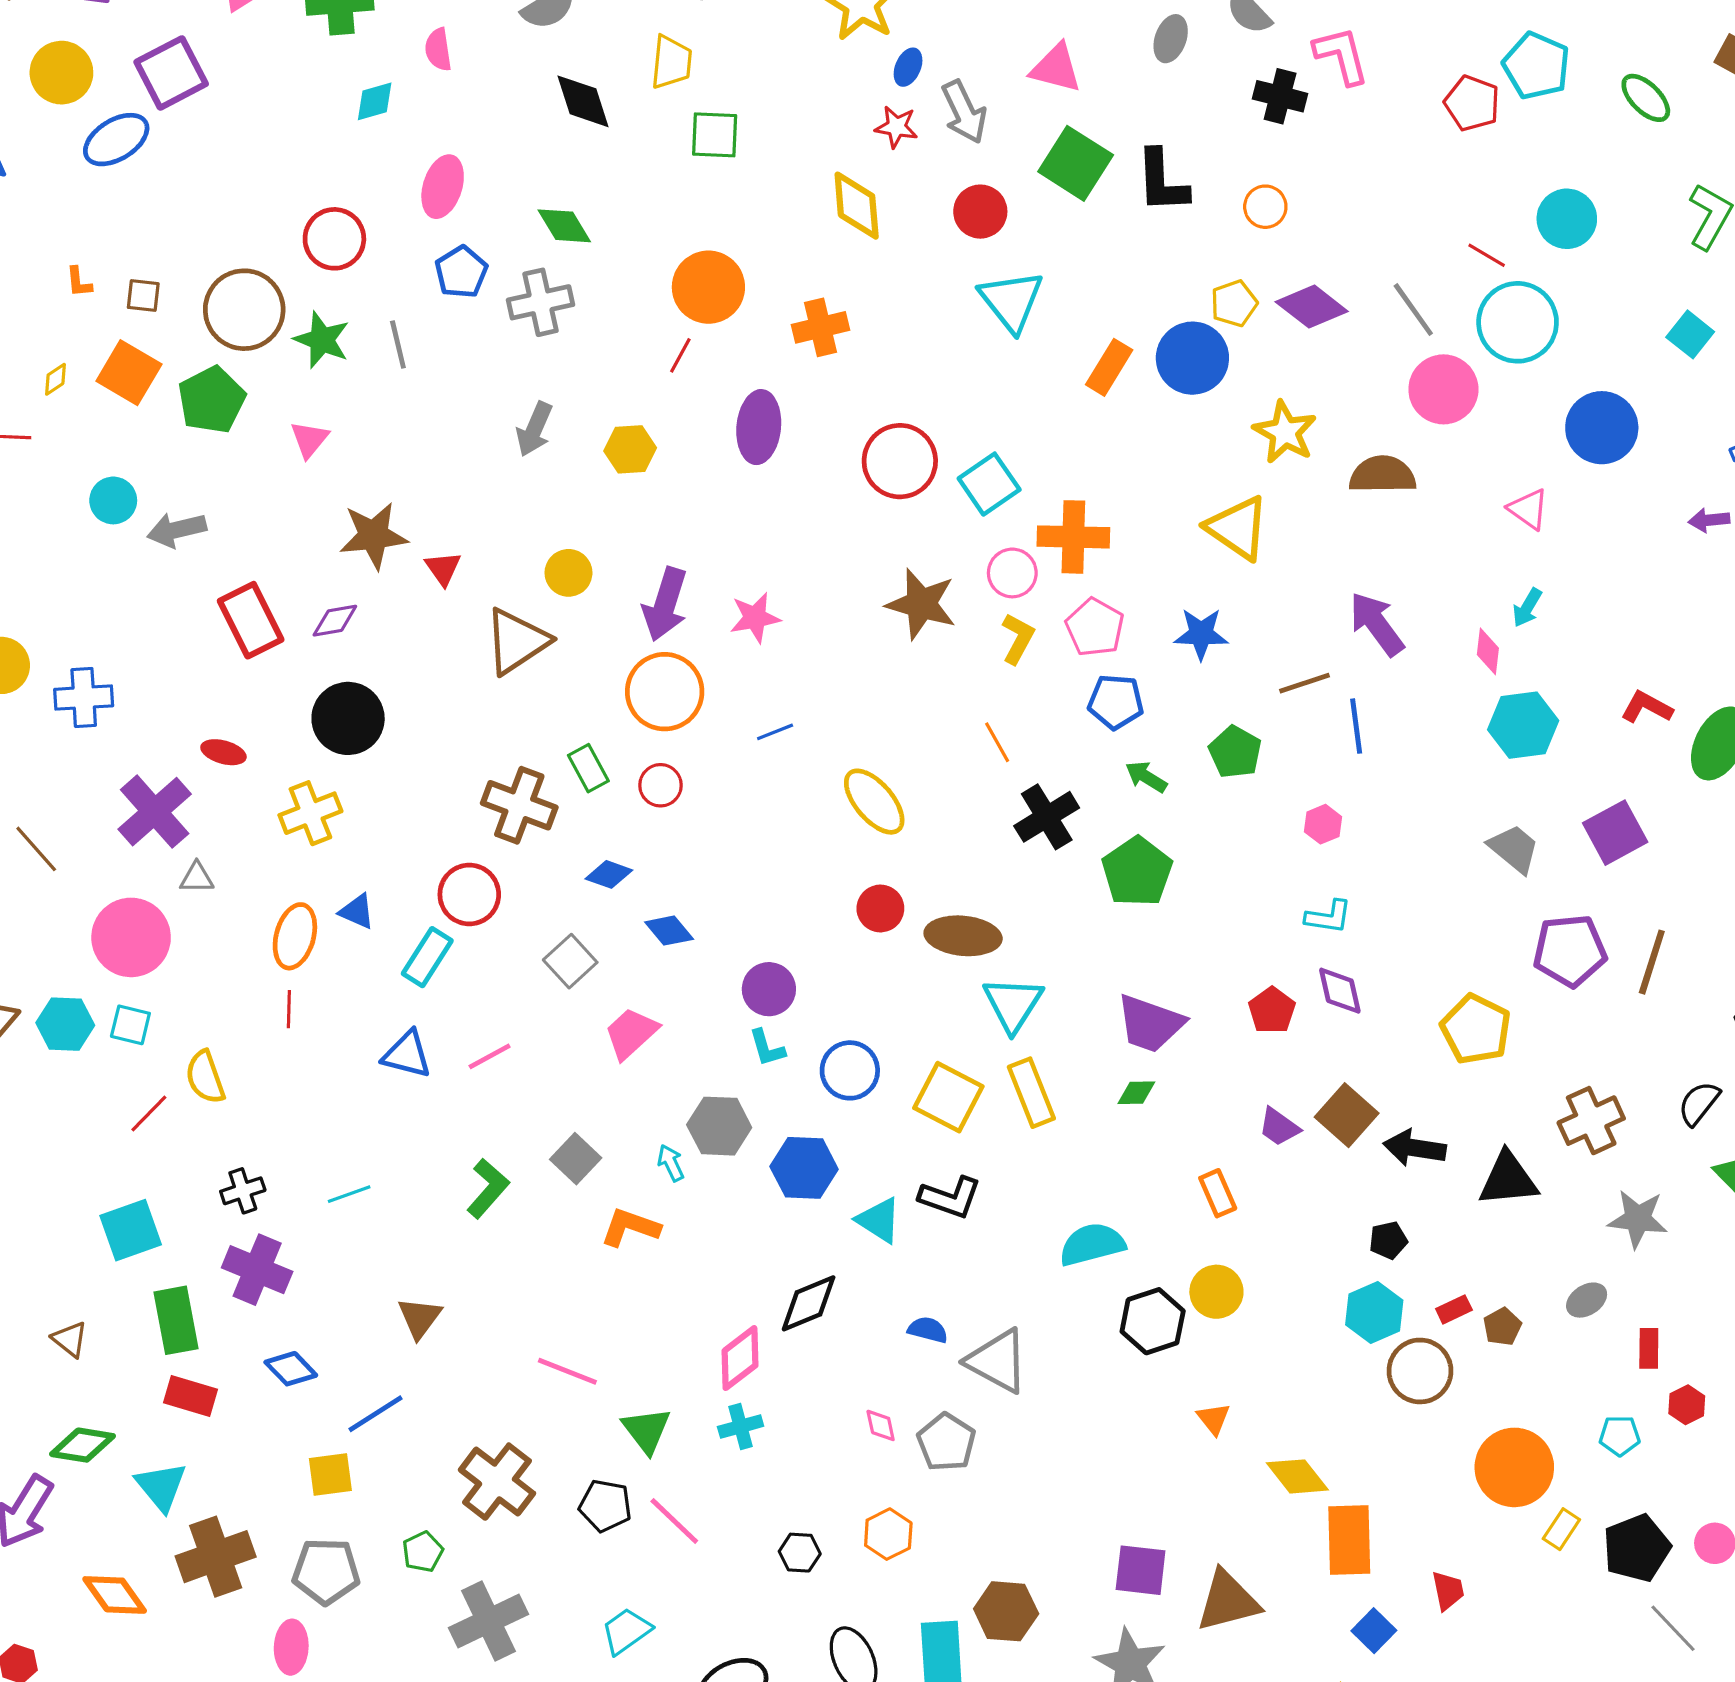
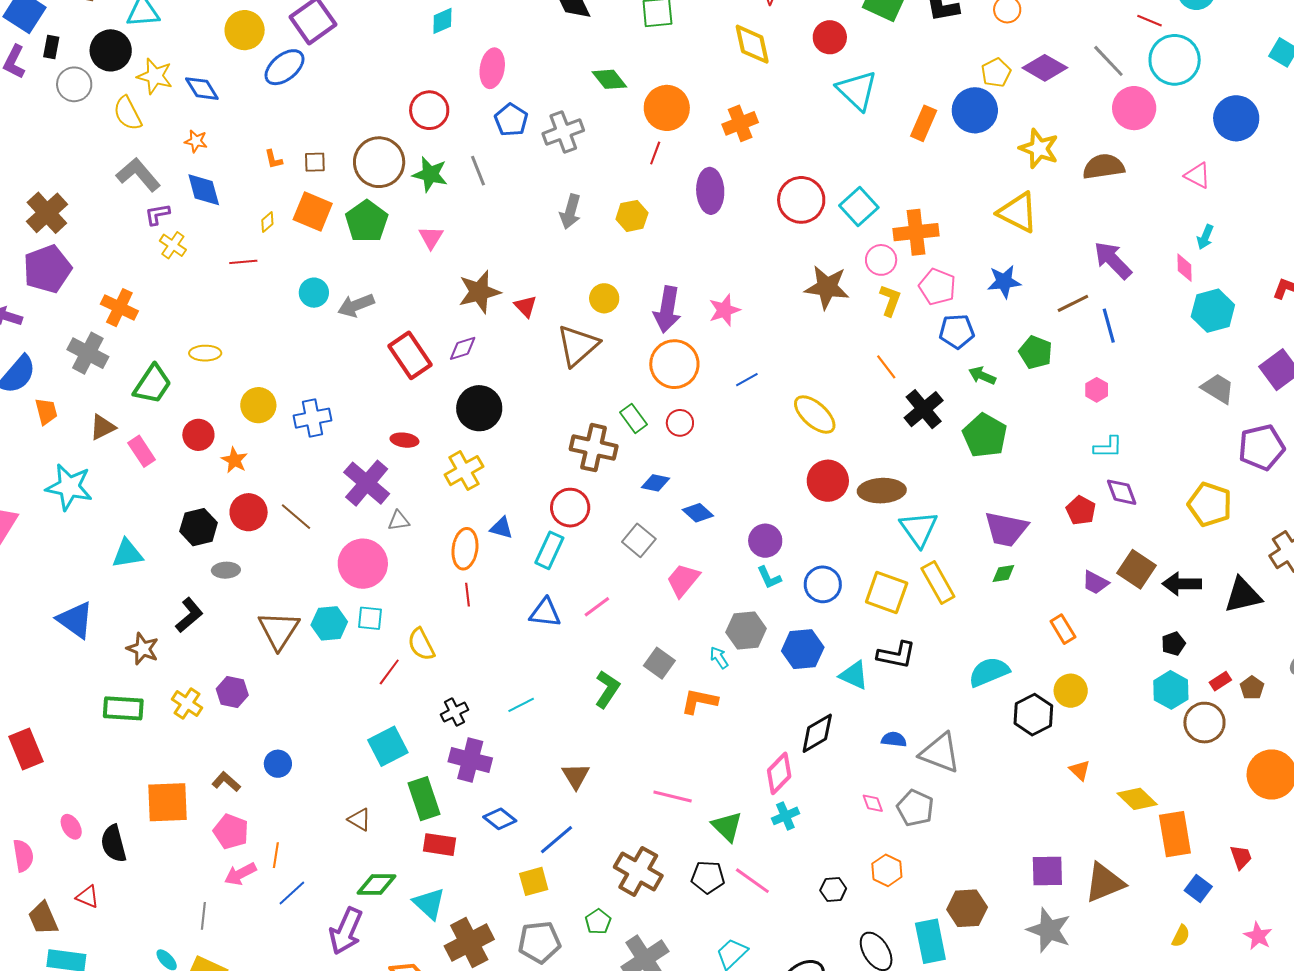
green diamond: (564, 226) -> (609, 79), moved
red circle: (880, 908) -> (828, 481), size x1.4

